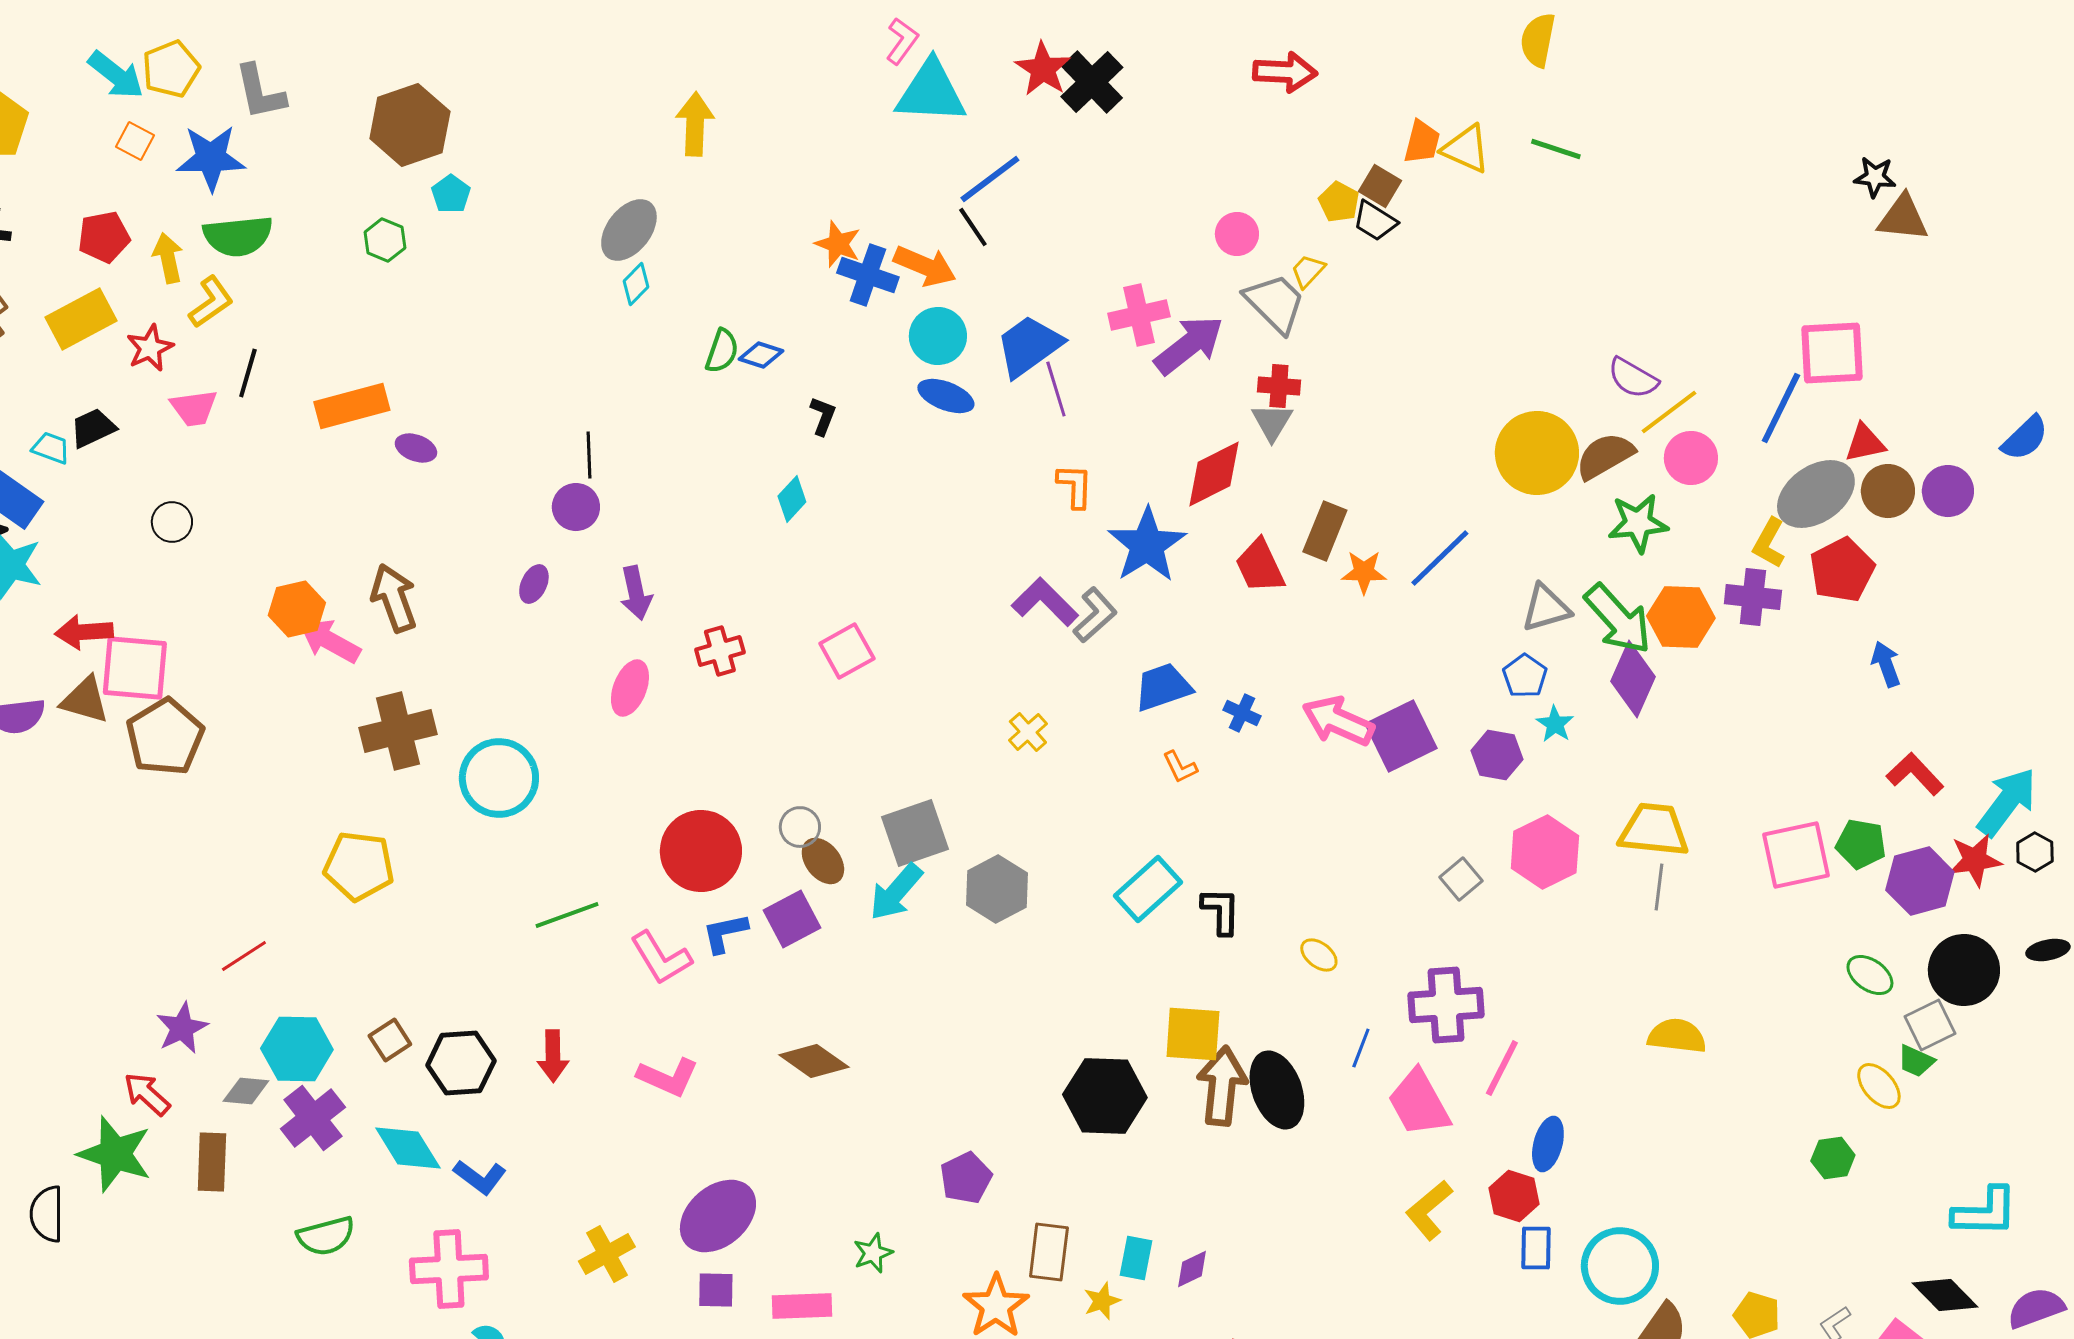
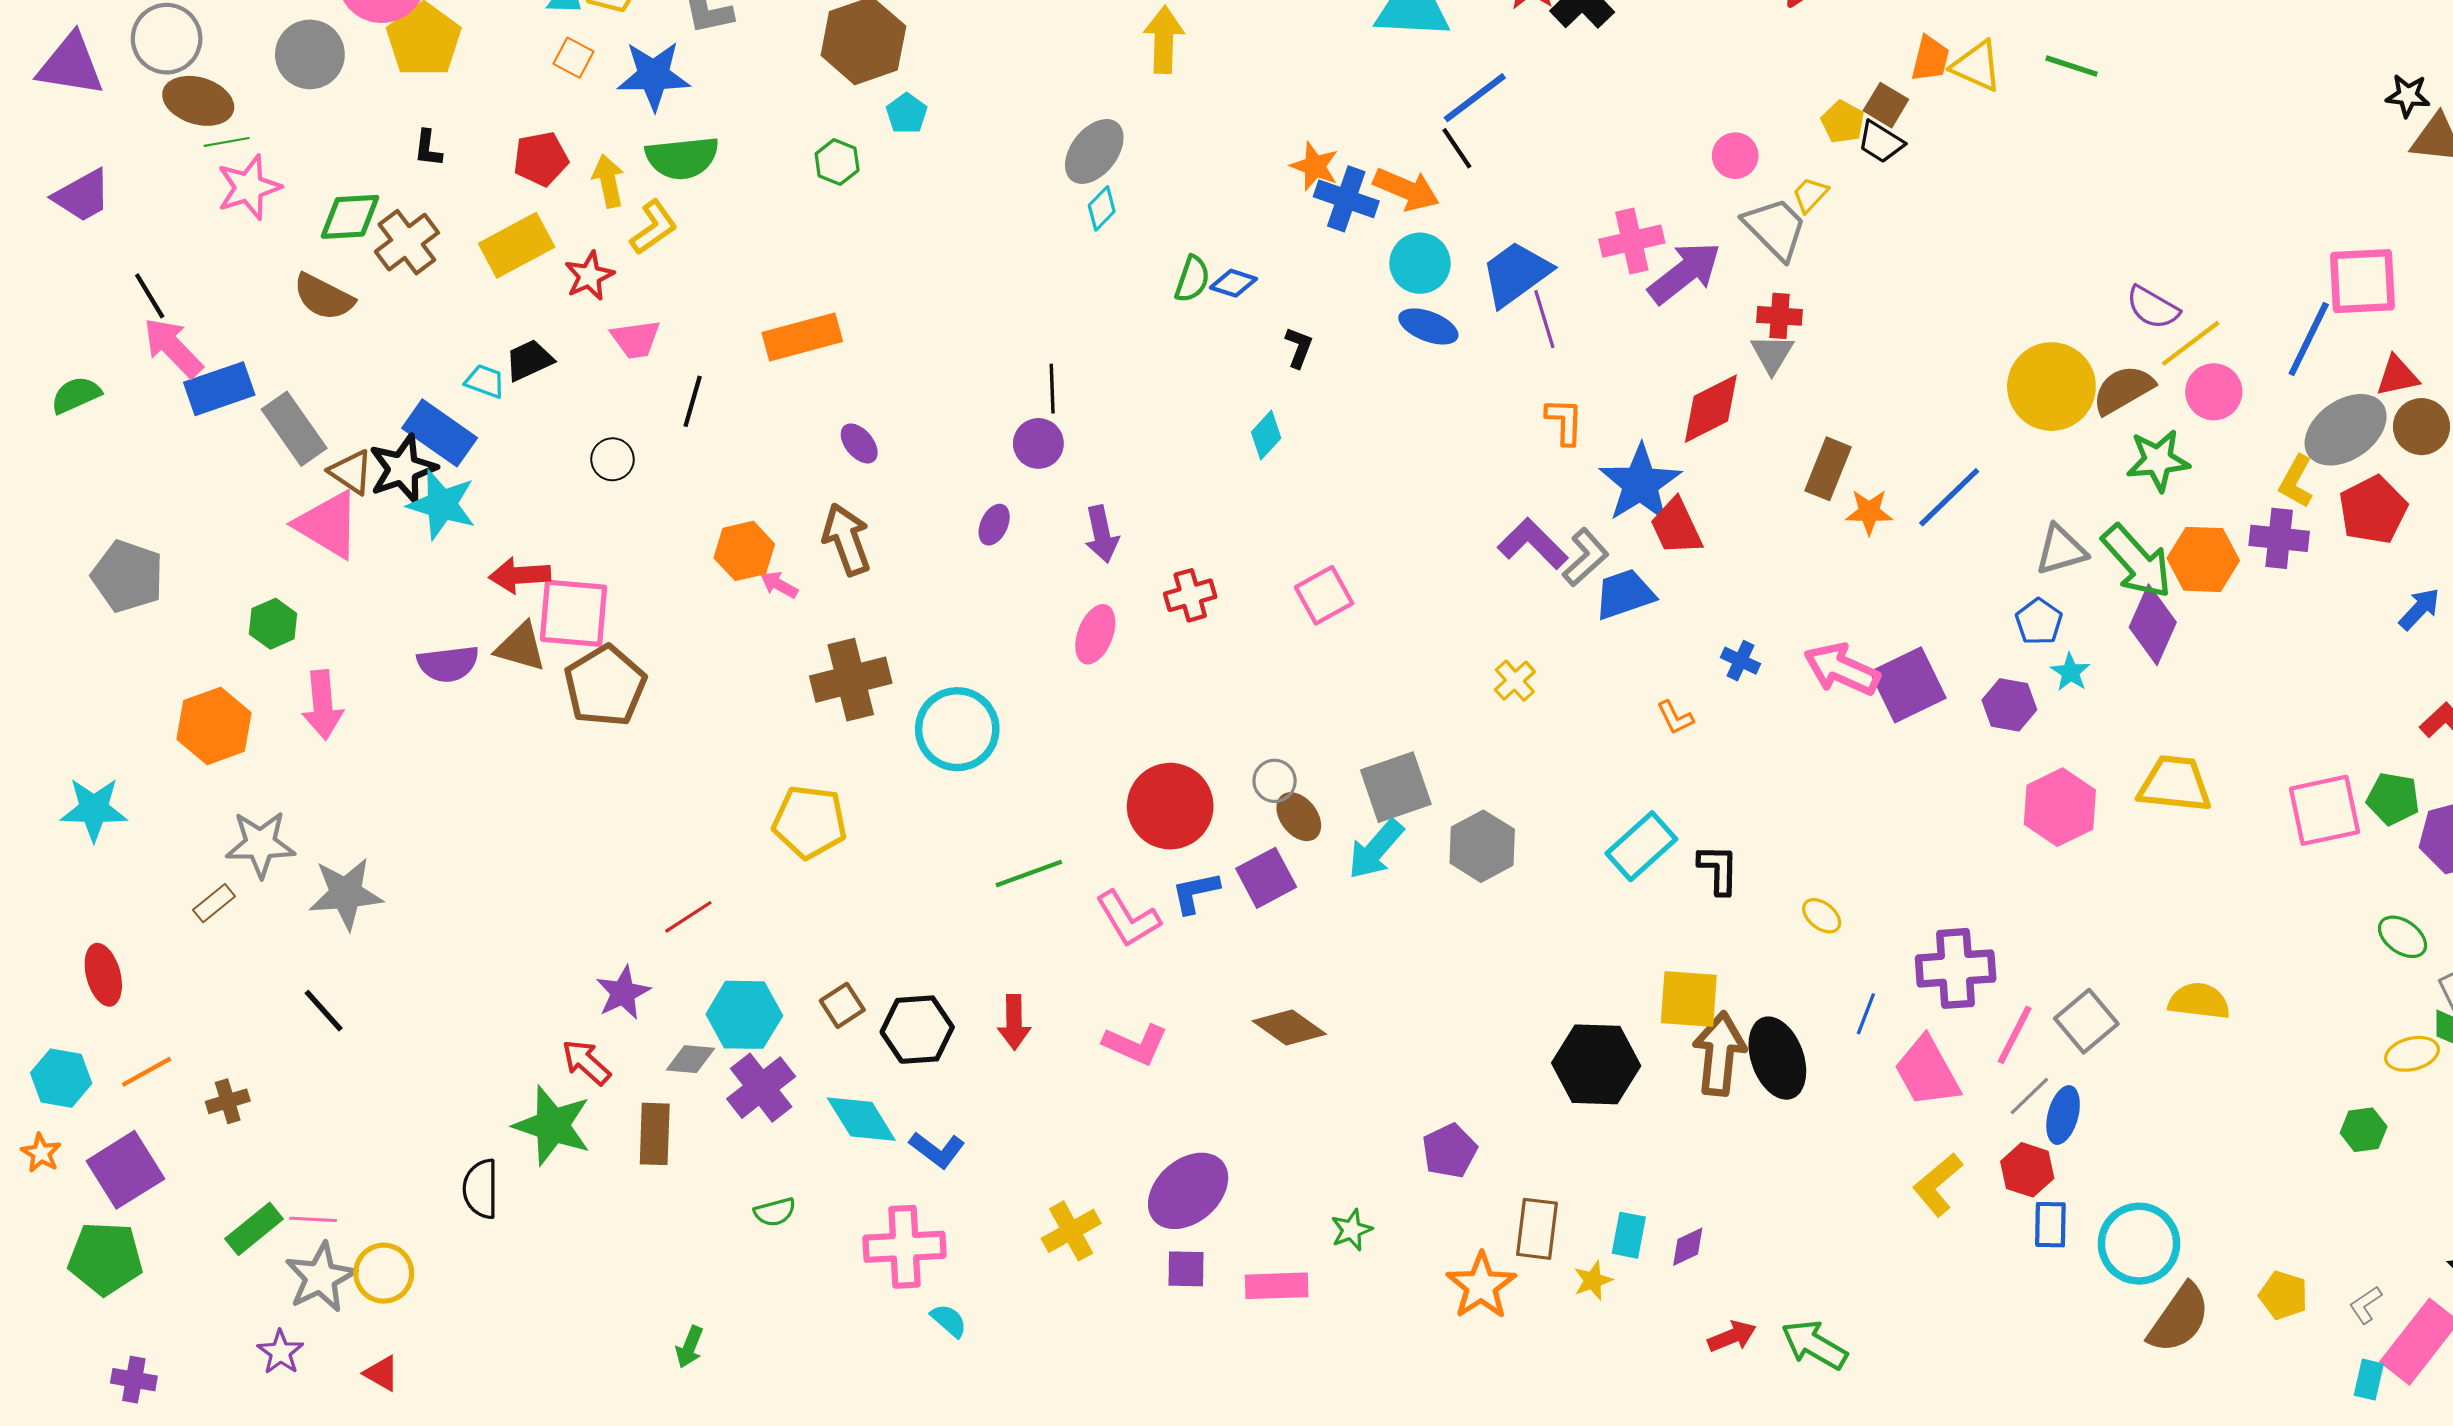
black line: (248, 373) -> (693, 401), moved
purple ellipse: (416, 448) -> (859, 443), moved, turned 30
red trapezoid: (1260, 566) -> (1676, 527), moved
pink arrow: (330, 641) -> (779, 585), size x0.6
blue arrow: (1886, 664) -> (2419, 609), turned 63
blue trapezoid: (1163, 687) -> (1625, 594), moved
gray square: (1461, 879) -> (2086, 1021), moved, size x1.4
gray line: (1659, 887) -> (2029, 1096), moved, turned 39
yellow ellipse: (1879, 1086) -> (2412, 1054), turned -63
green semicircle: (326, 1236) -> (775, 1212), size x0.7

